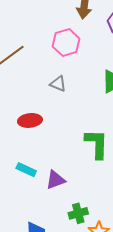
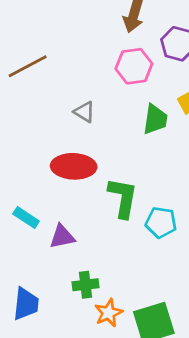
pink hexagon: (66, 43) -> (134, 66), moved
red ellipse: (30, 120) -> (74, 166), moved, size x1.4

